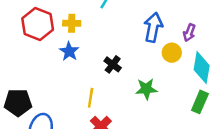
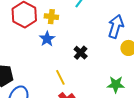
green star: (146, 89) -> (116, 84), moved
yellow line: (91, 98) -> (60, 77), turned -42

